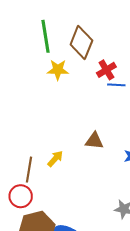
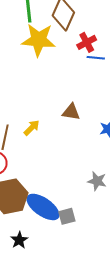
yellow star: (58, 70) -> (39, 40), size x1.6

